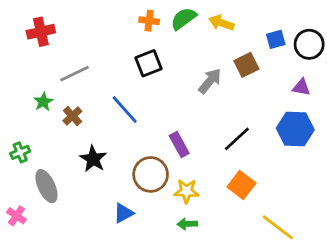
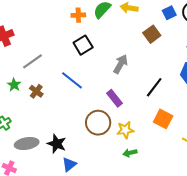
gray arrow: (210, 81) -> (121, 64), moved
black star: (93, 159) -> (57, 144), moved
gray ellipse: (46, 186) -> (27, 144), turned -65
blue triangle: (124, 213) -> (69, 164), moved

